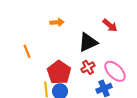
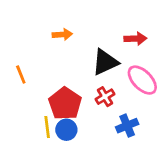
red arrow: (110, 25) -> (135, 39), turned -42
pink ellipse: (115, 71) -> (142, 80), moved

